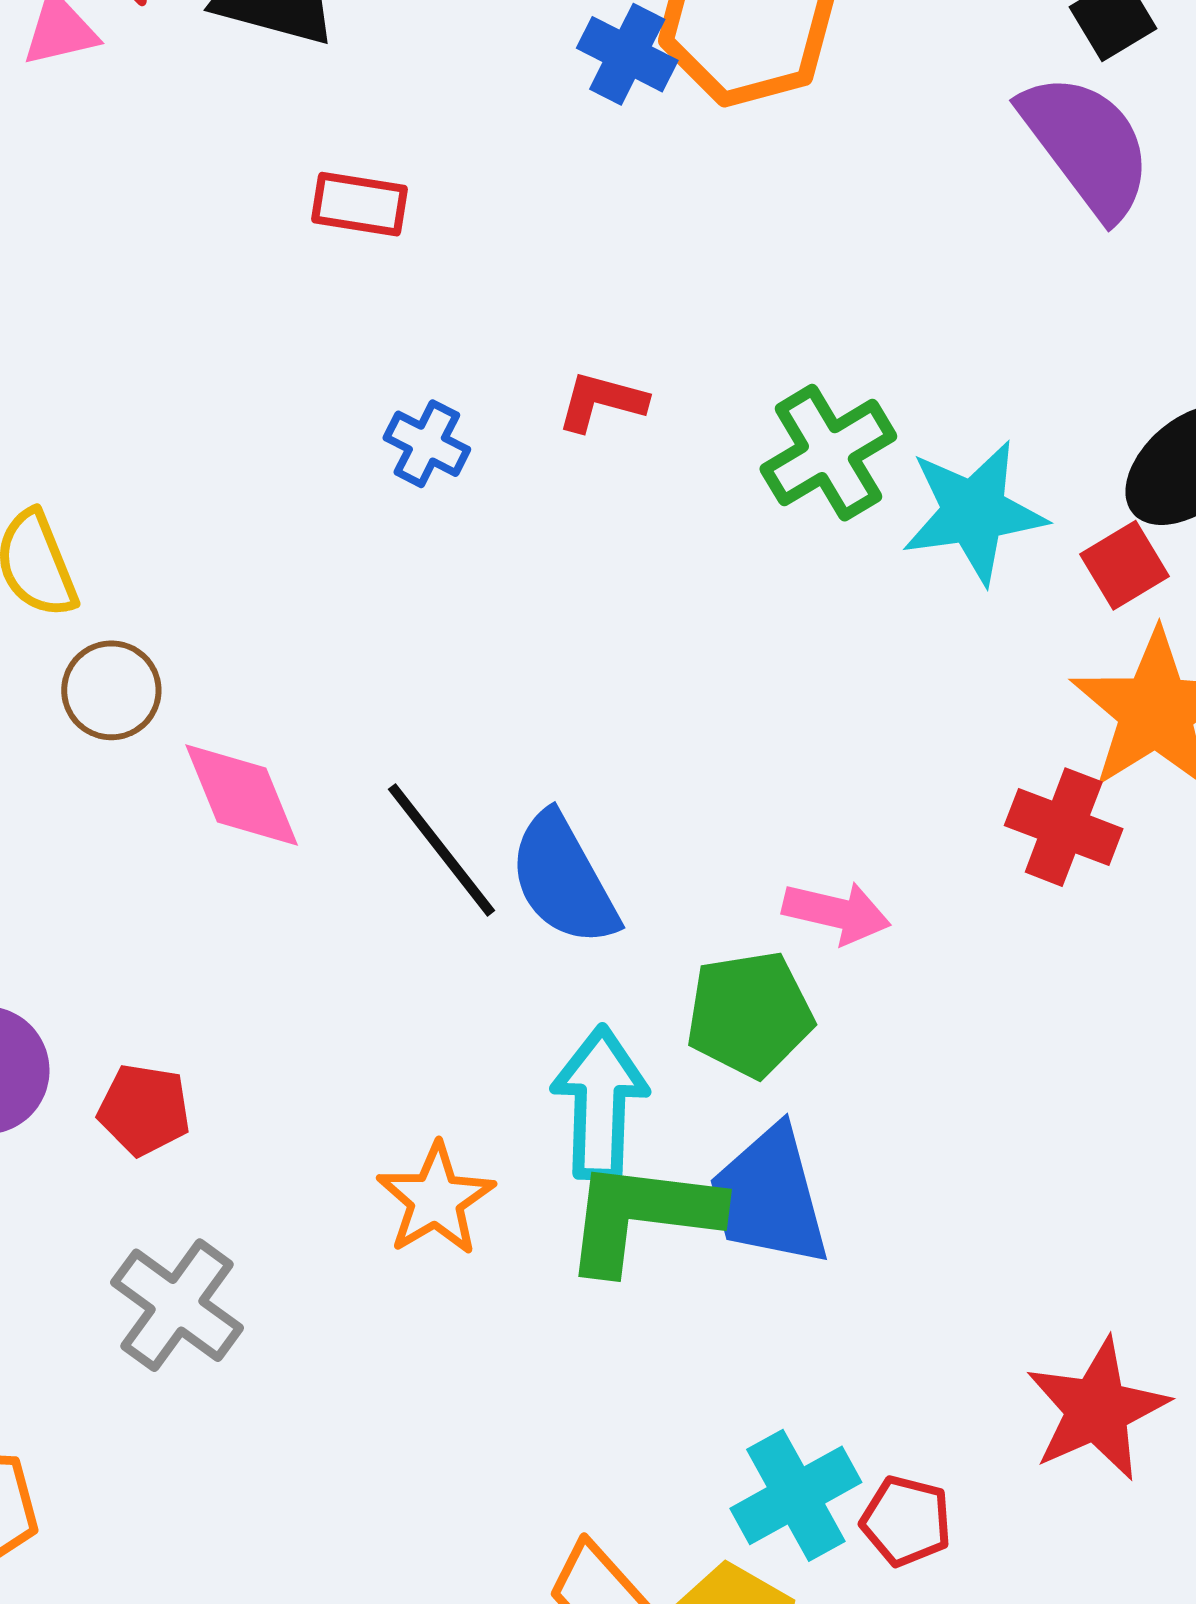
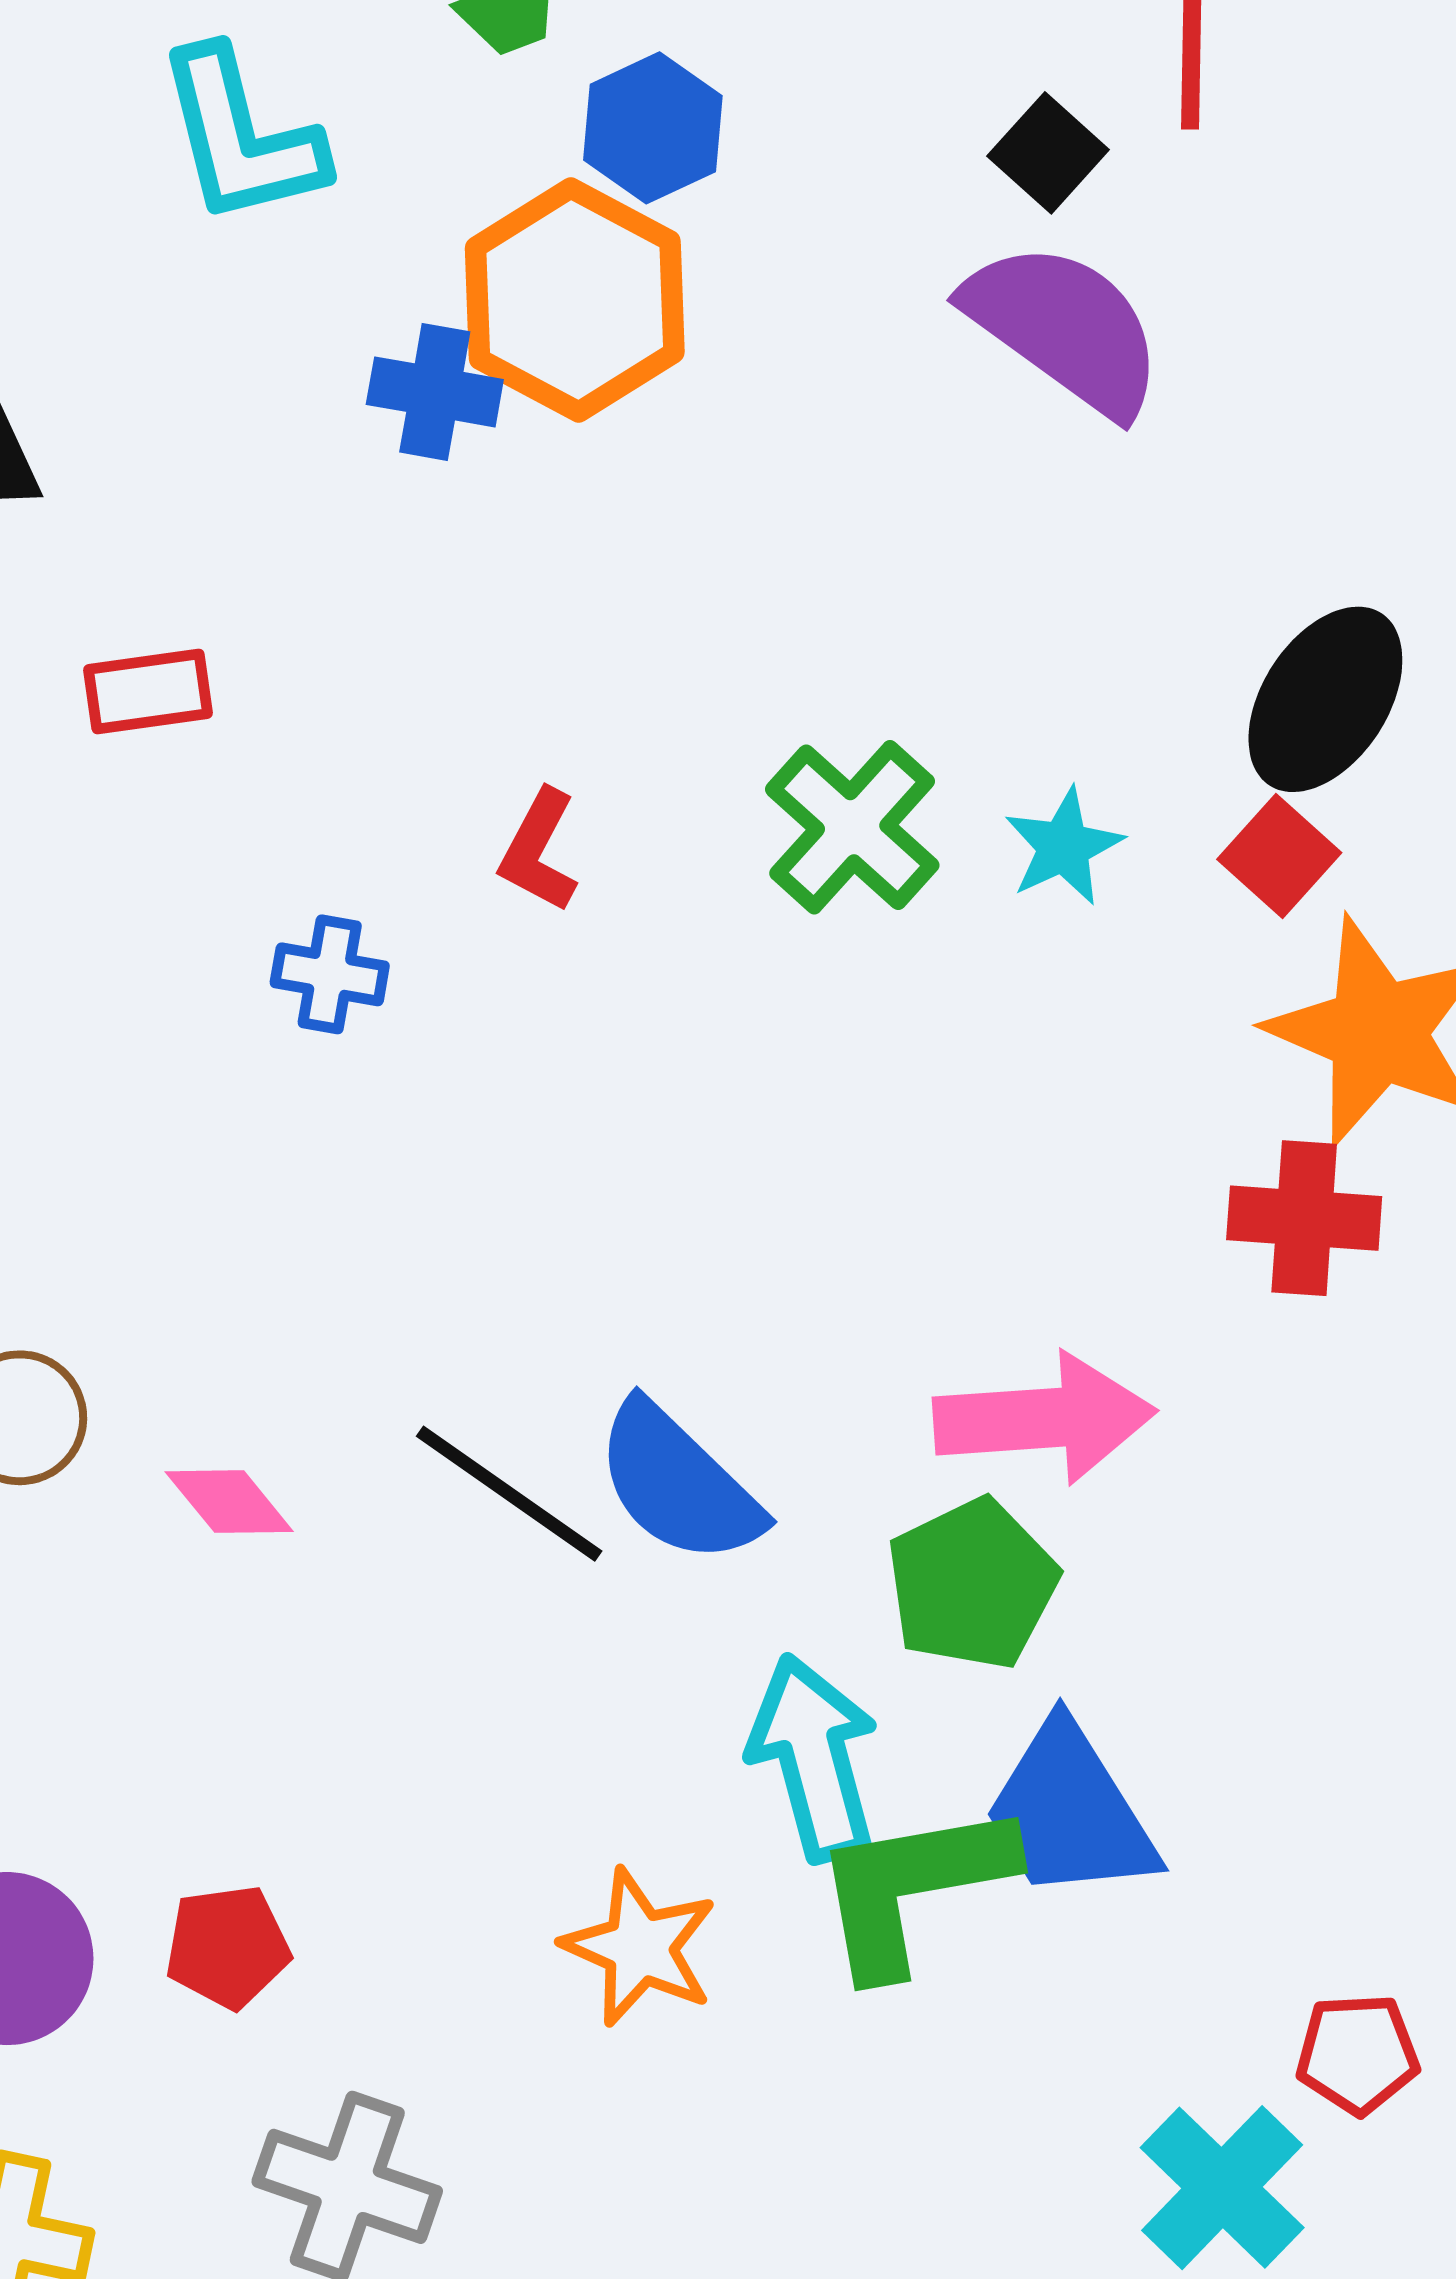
red L-shape: (602, 401) -> (539, 851), turned -60
cyan star: (974, 512) -> (1064, 847), size x0.6
pink diamond: (242, 795) -> (229, 1502), size x0.7
pink arrow: (837, 913) -> (1044, 1418), size x1.5
red pentagon: (906, 1521) -> (1358, 2054), moved

